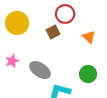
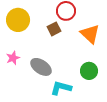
orange triangle: (89, 37) -> (90, 34), size x1.5

